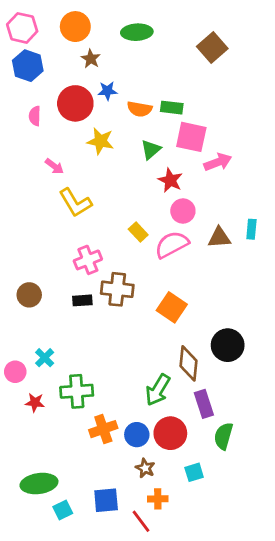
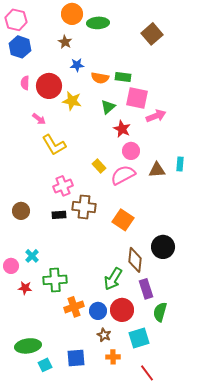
orange circle: (75, 27) -> (72, 14), moved
red circle: (75, 103) -> (49, 86), moved
cyan square: (194, 472) -> (139, 338), size x1.5
red line: (141, 521) -> (147, 373), moved

